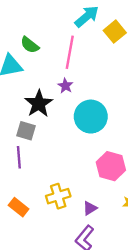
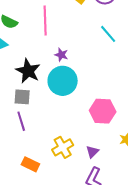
purple star: (65, 86) -> (61, 55), moved
cyan circle: (91, 117) -> (63, 81), moved

